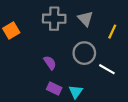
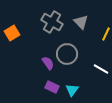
gray cross: (54, 19) -> (52, 22), turned 30
gray circle: (84, 53) -> (67, 54), moved

